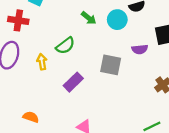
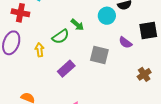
green arrow: (89, 18) -> (77, 25), moved
purple semicircle: (140, 49) -> (125, 43), turned 40

